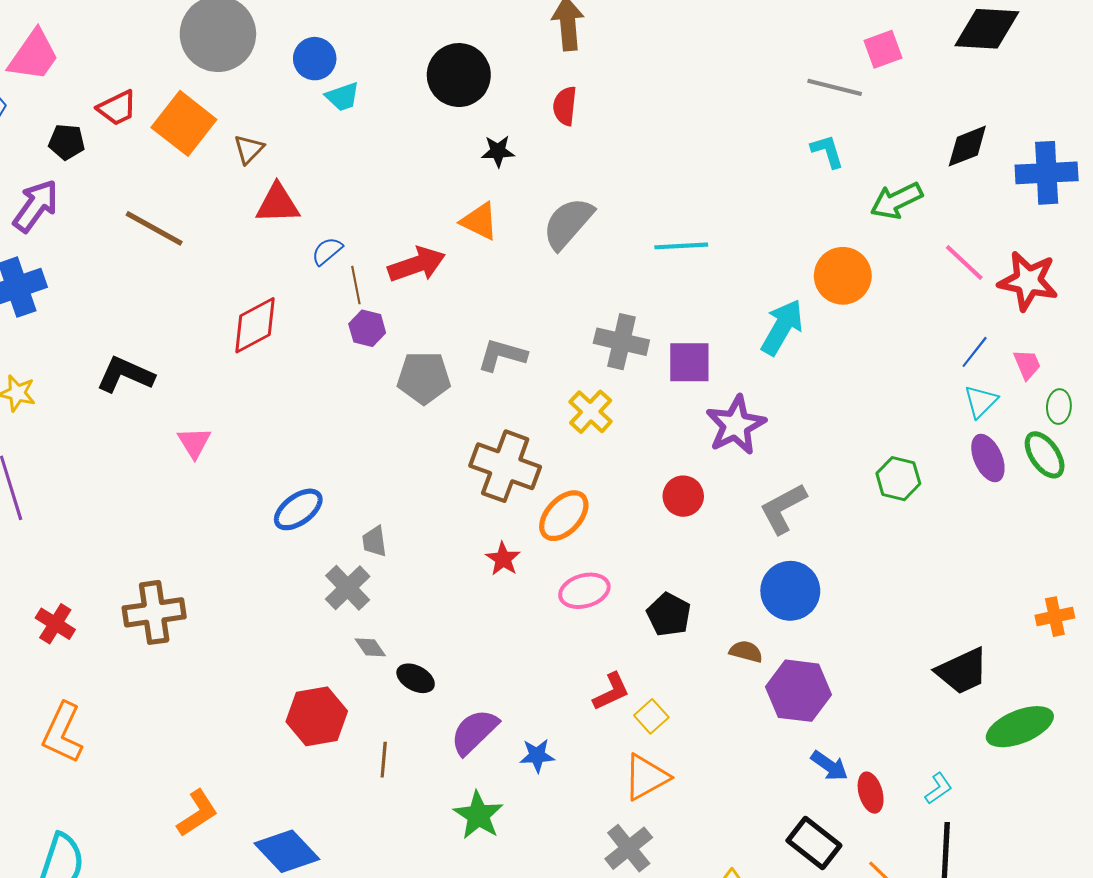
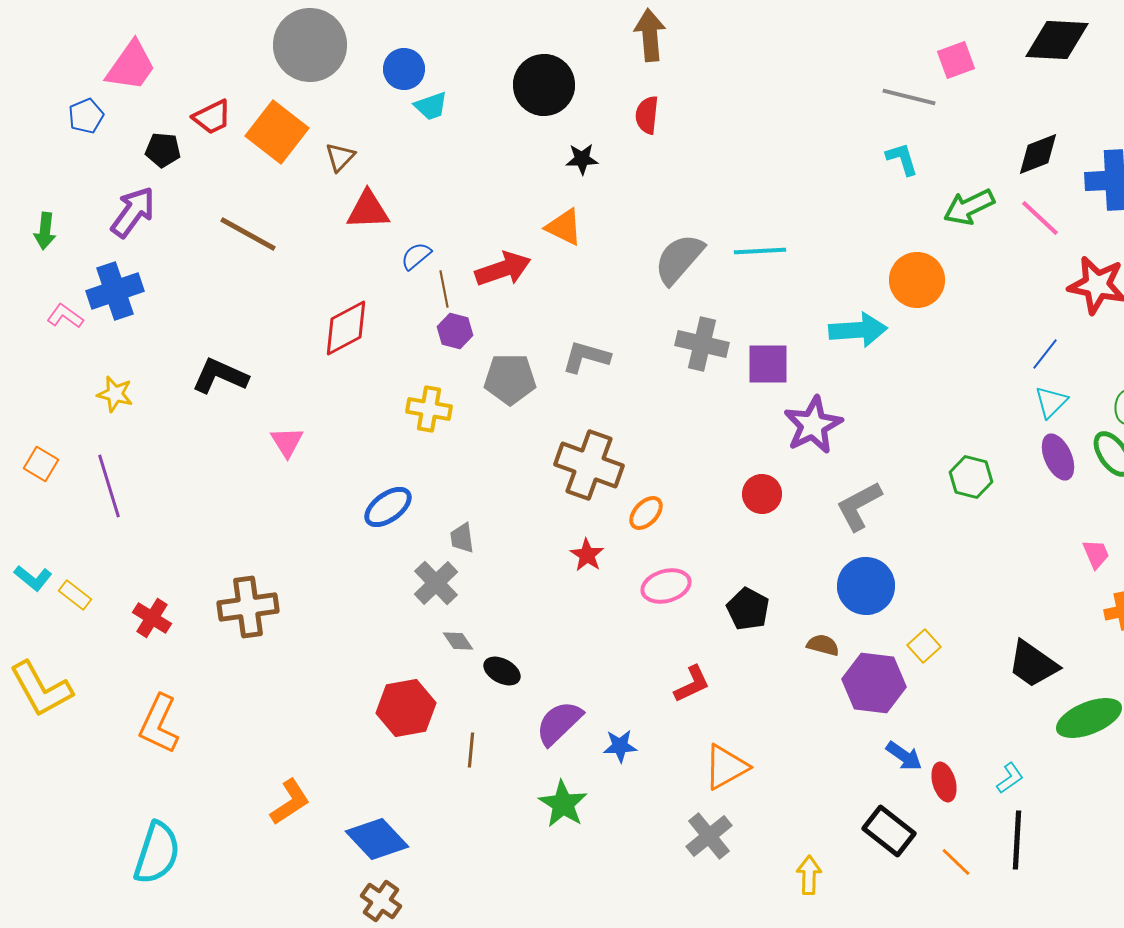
gray semicircle: (568, 223) -> (679, 259), moved
pink line: (964, 262) -> (1040, 218), moved
cyan arrow: (782, 327) -> (858, 330), turned 56
pink trapezoid: (1027, 364) -> (1096, 554), moved
yellow cross: (591, 412) -> (429, 409), moved, turned -33
orange ellipse: (564, 516) -> (646, 513), size x0.7
black trapezoid: (962, 671) -> (1033, 664), turned 60
yellow square: (651, 716) -> (924, 646), moved

